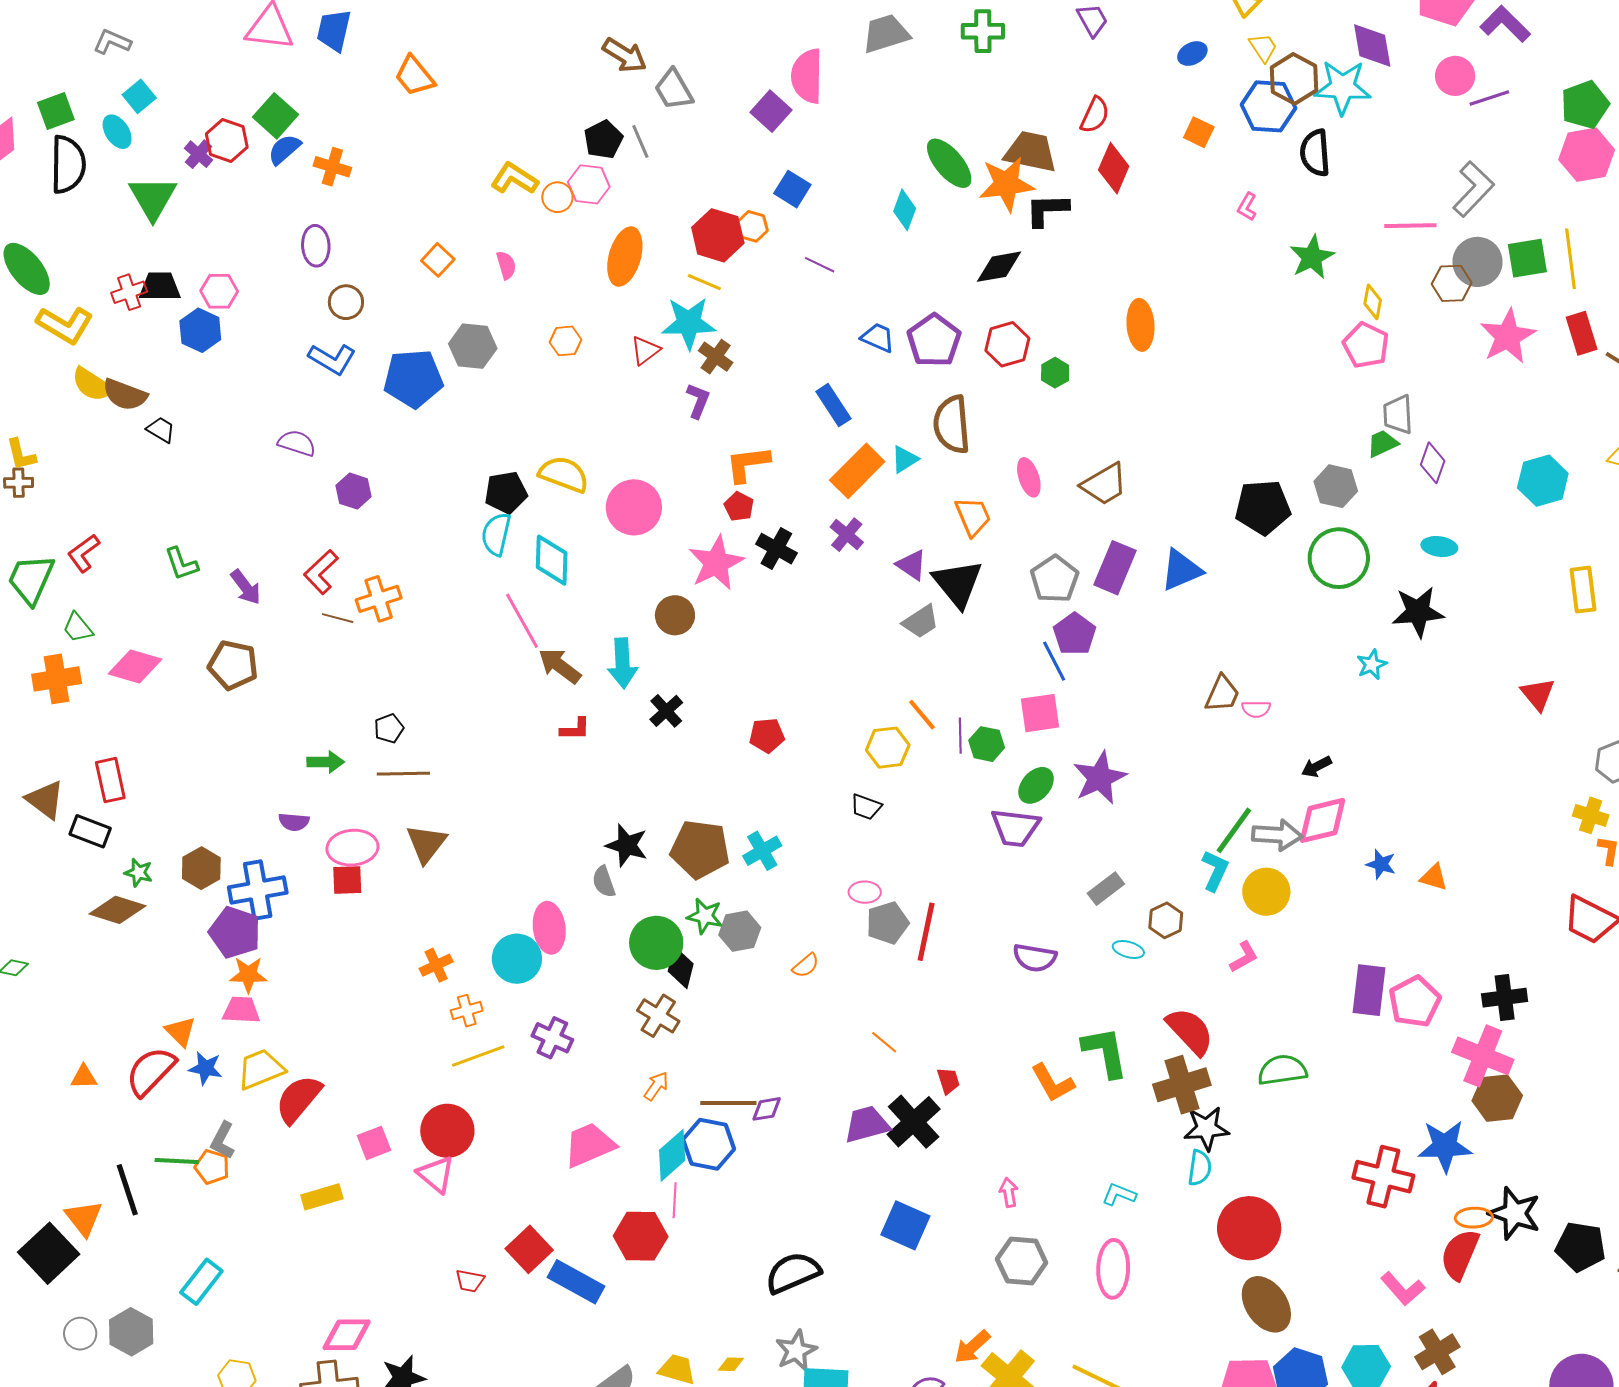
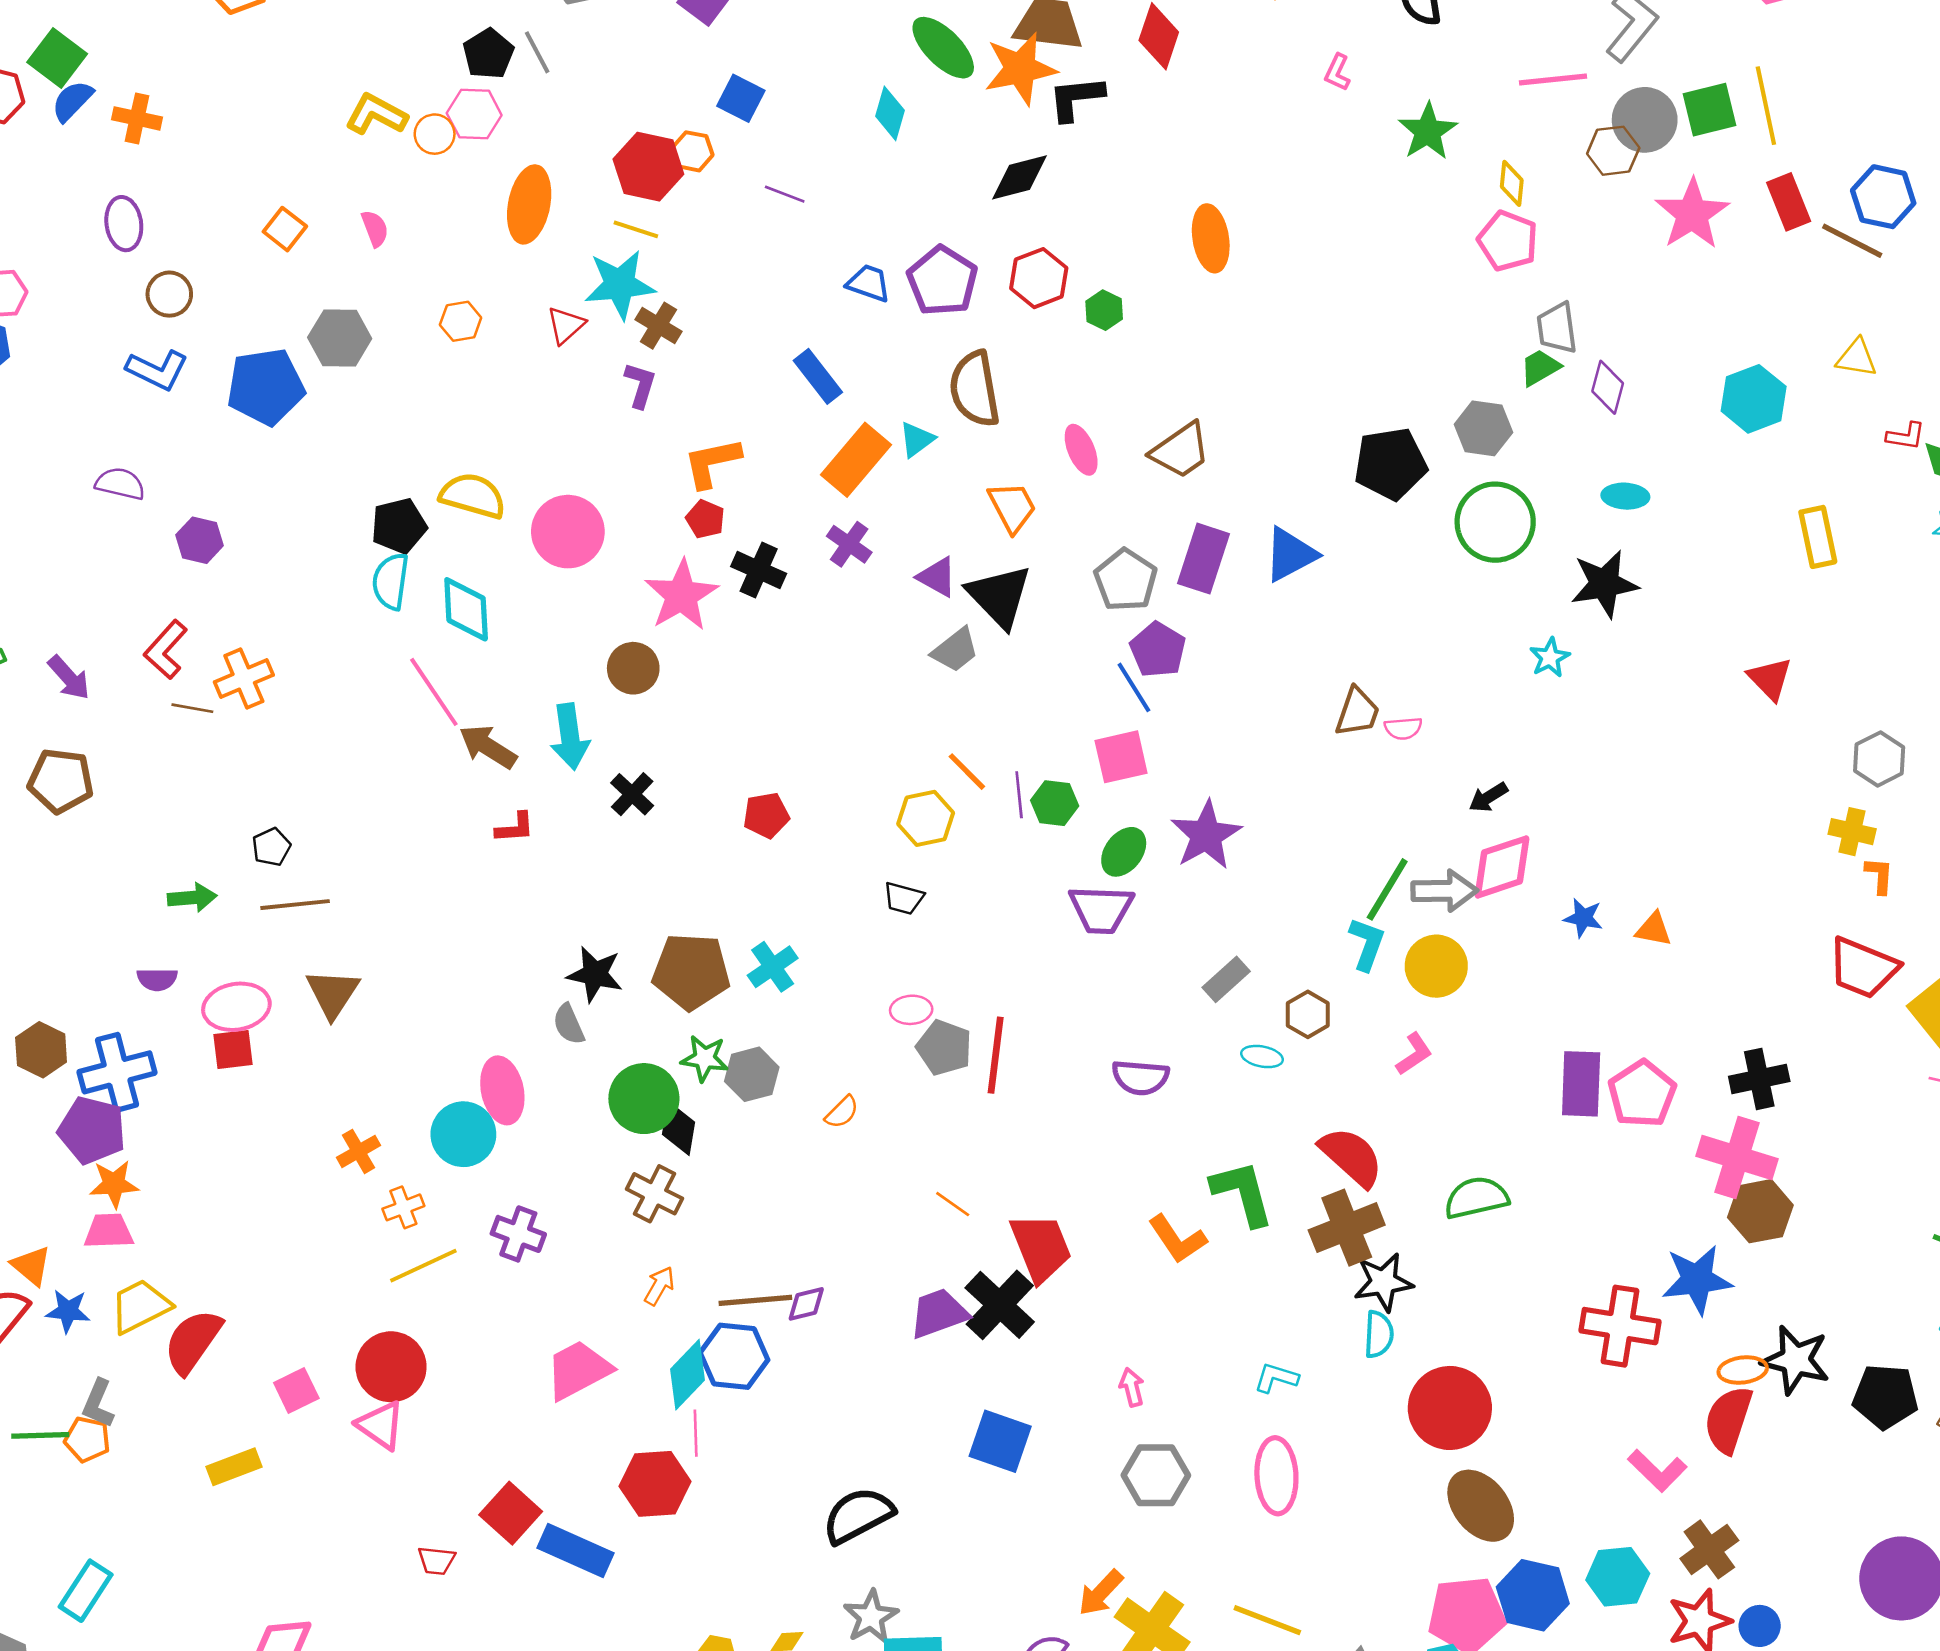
gray pentagon: (887, 923) -> (944, 1048), turned -30
red trapezoid: (948, 1081) -> (1041, 1247), size x2.0

